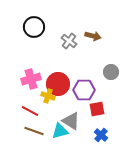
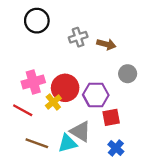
brown arrow: (93, 36) -> (106, 44), moved
gray cross: (69, 41) -> (78, 37), turned 35
yellow cross: (48, 96) -> (53, 102), turned 32
red line: (30, 111) -> (23, 110), moved

